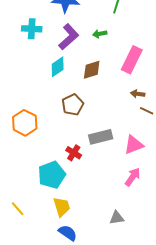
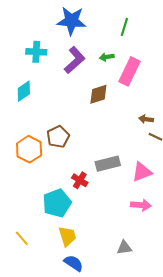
pink rectangle: (132, 60) -> (129, 71), moved
cyan diamond: (58, 67) -> (24, 91), moved
brown pentagon: (73, 105) -> (58, 137), moved
pink arrow: (133, 177) -> (141, 205), turned 60

